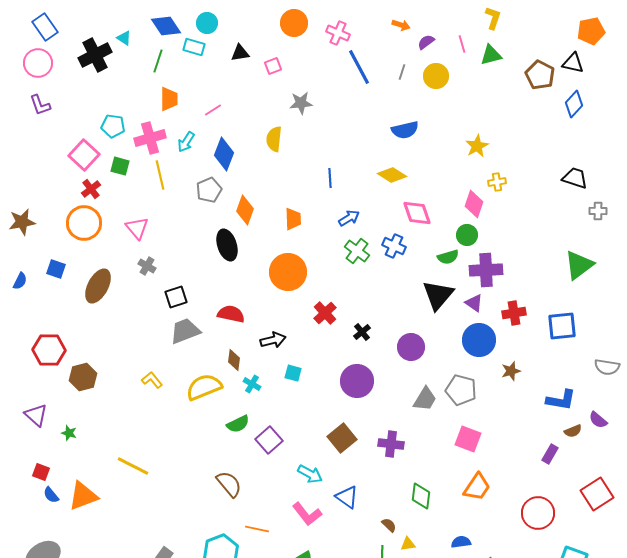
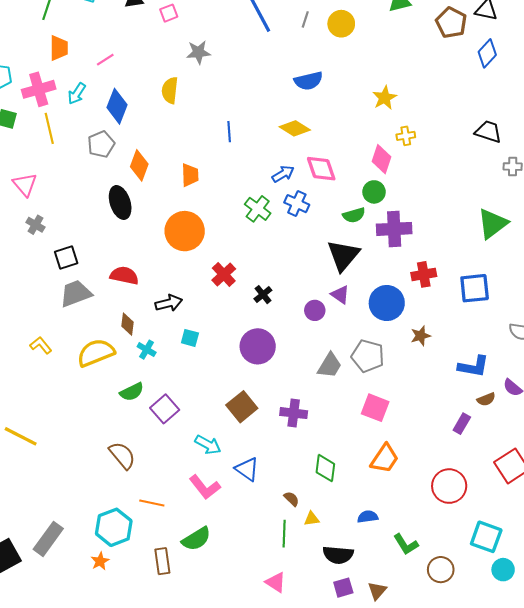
blue arrow: (349, 218) -> (283, 174), moved
purple triangle: (474, 303) -> (340, 295), moved
purple circle: (411, 347) -> (315, 310), size x0.7

